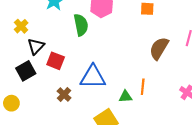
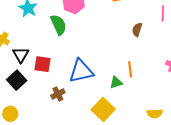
brown semicircle: (159, 48) -> (137, 30), size x0.6
brown cross: (64, 94) -> (58, 94), turned 32

